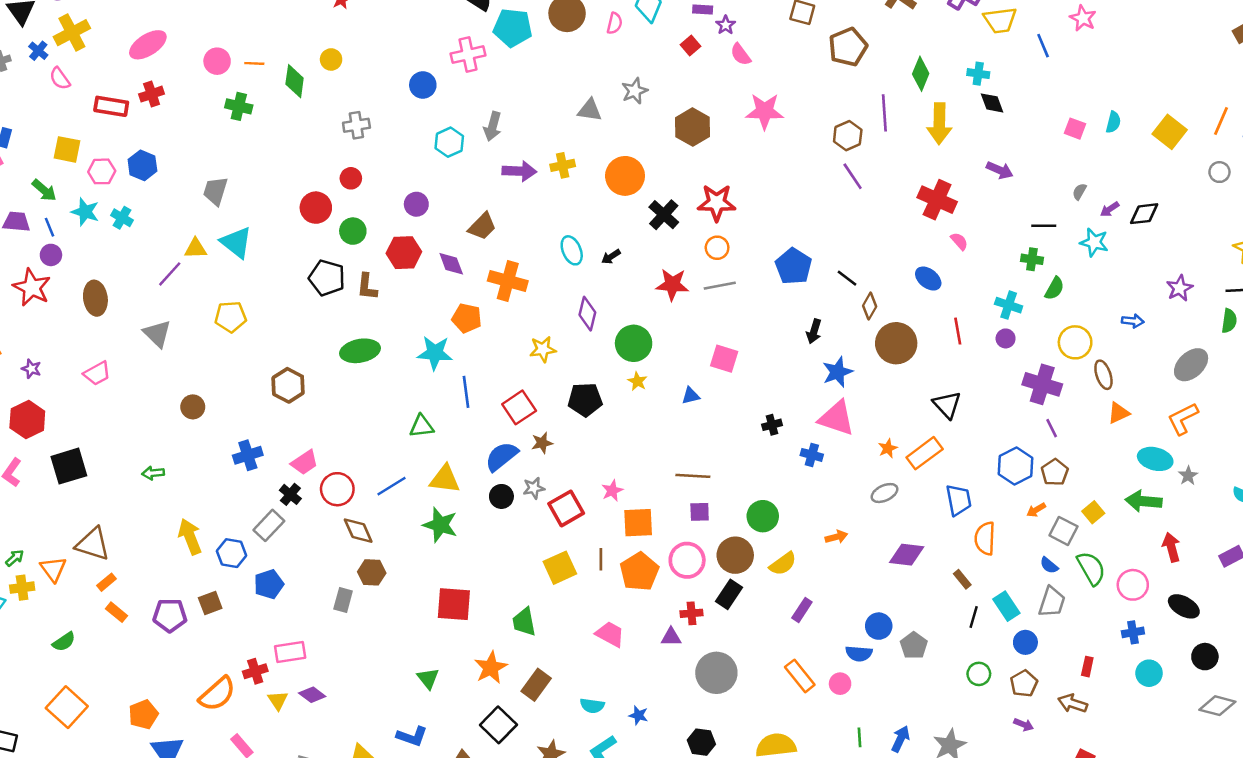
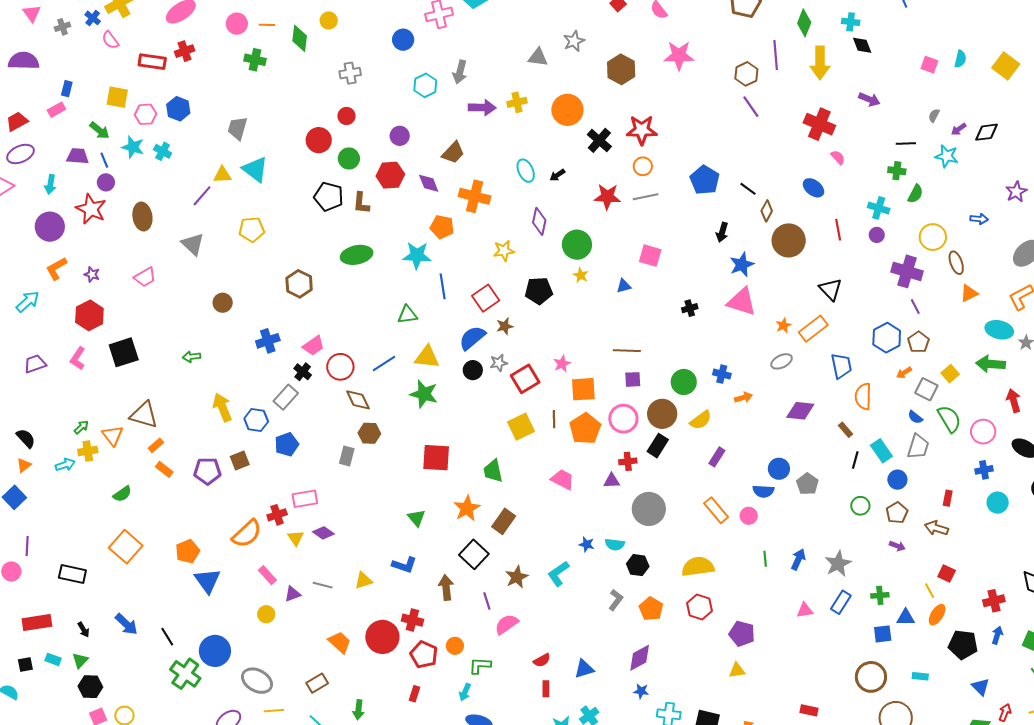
blue cross: (812, 455) -> (722, 374), moved
cyan semicircle: (592, 706) -> (615, 544), moved

